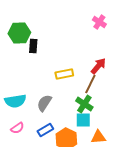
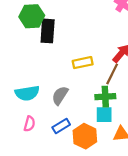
black rectangle: (33, 46) -> (48, 31), size x1.5
green cross: (84, 104) -> (105, 97), turned -36
pink semicircle: (17, 128) -> (29, 124), turned -40

